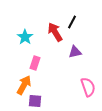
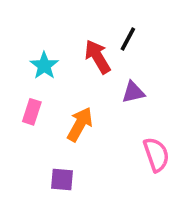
pink rectangle: (35, 63) -> (32, 112), moved
orange arrow: (24, 85) -> (80, 124), moved

